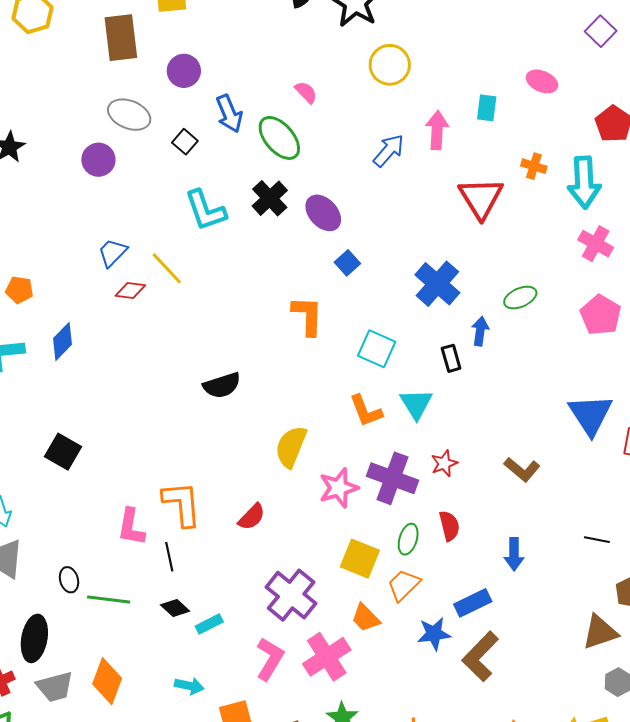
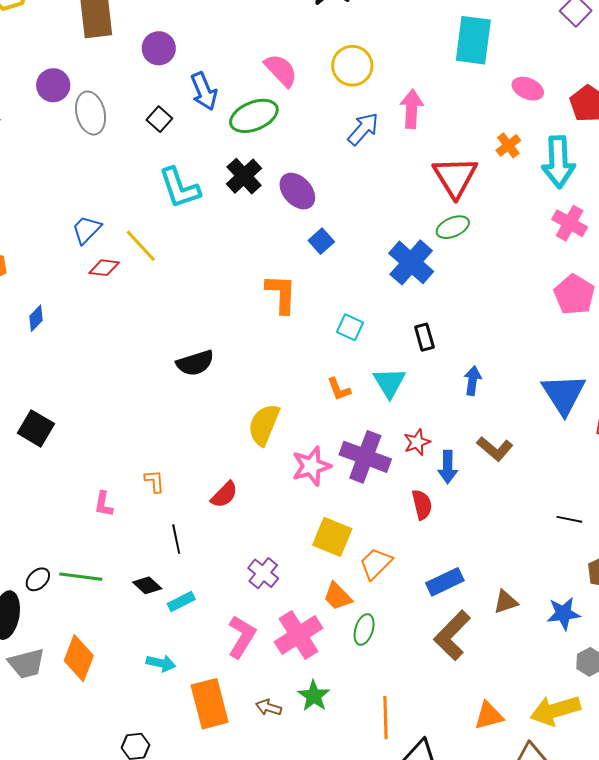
yellow circle: (390, 65) -> (352, 66), moved
pink ellipse: (542, 81) -> (528, 89), moved
pink semicircle: (306, 92) -> (281, 70), size x1.5
cyan rectangle: (487, 108) -> (473, 40), moved, size x1.8
gray ellipse: (129, 115) -> (91, 113), moved, turned 54
green ellipse: (279, 138) -> (254, 116), turned -72
purple circle: (98, 160) -> (53, 85), moved
orange cross: (534, 166) -> (508, 145), turned 35
green ellipse: (520, 298) -> (453, 227), moved
blue arrow: (480, 331) -> (473, 381), moved
blue diamond: (63, 341) -> (36, 318), size x0.7
cyan square: (377, 349) -> (350, 327), size x0.7
orange L-shape: (366, 411) -> (339, 389), size x0.7
orange L-shape: (182, 504) -> (154, 481), size x0.5
pink L-shape: (131, 527) -> (104, 504), size x0.7
green ellipse: (408, 539) -> (364, 629), moved
blue arrow: (514, 554) -> (448, 467), moved
black line: (169, 557) -> (176, 539), moved
black ellipse: (69, 580) -> (38, 579), moved, turned 60
purple cross: (291, 595) -> (263, 573), size x0.6
brown triangle: (600, 632) -> (506, 602), moved, size x0.7
blue star: (434, 634) -> (564, 613), moved

